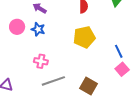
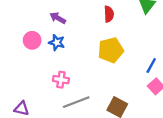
blue line: (119, 51) -> (151, 66), turned 56

